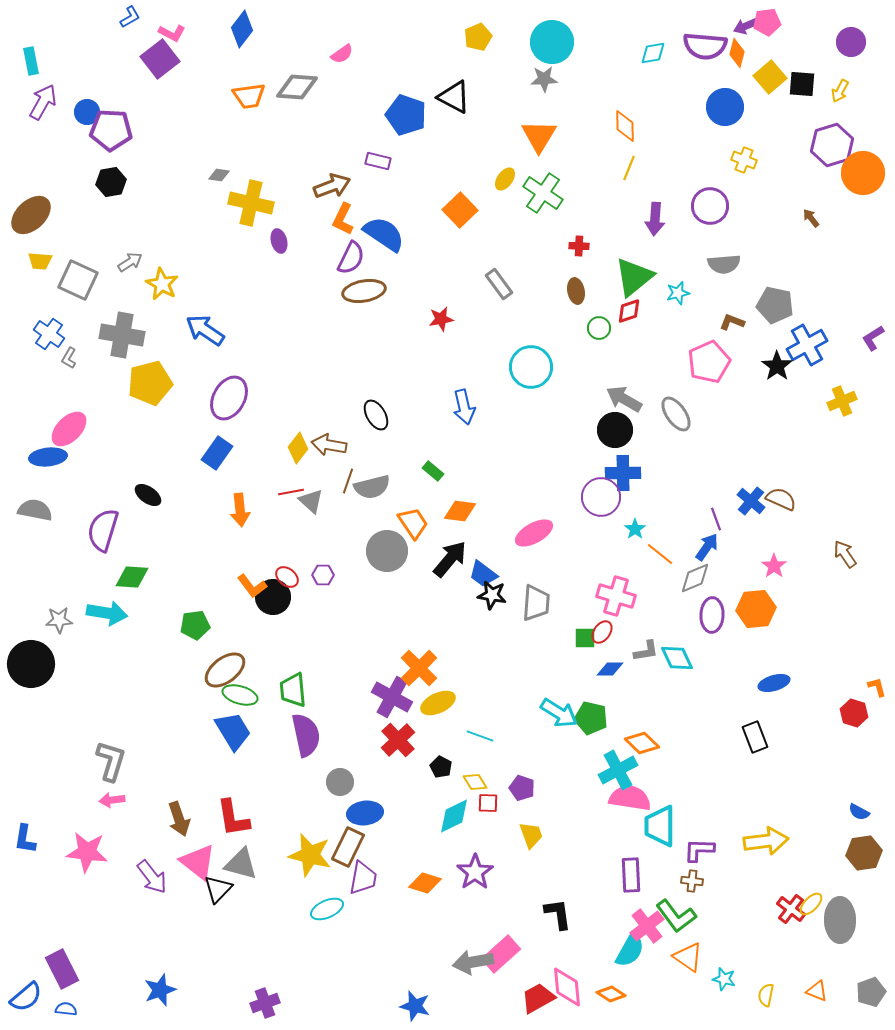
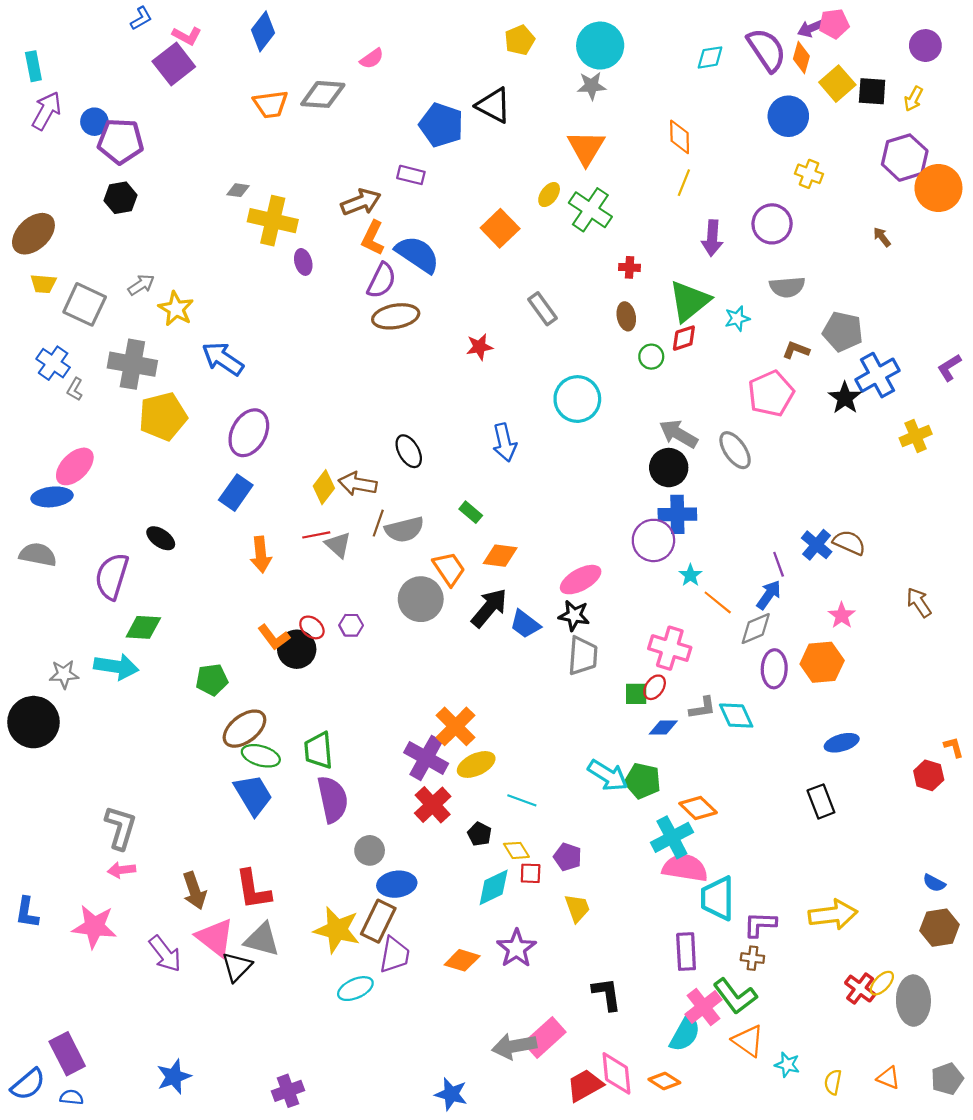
purple semicircle: (705, 46) -> (767, 50), turned -129
black star: (492, 595) -> (574, 615), moved

